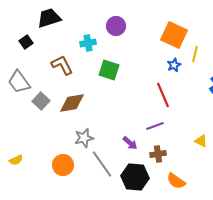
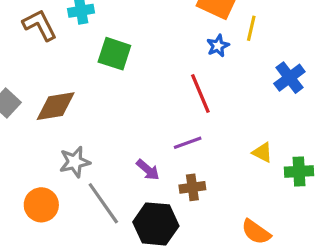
brown L-shape: (62, 65) -> (40, 25), moved
yellow triangle: (201, 141) -> (262, 152), moved
orange semicircle: (176, 181) -> (256, 232), moved

